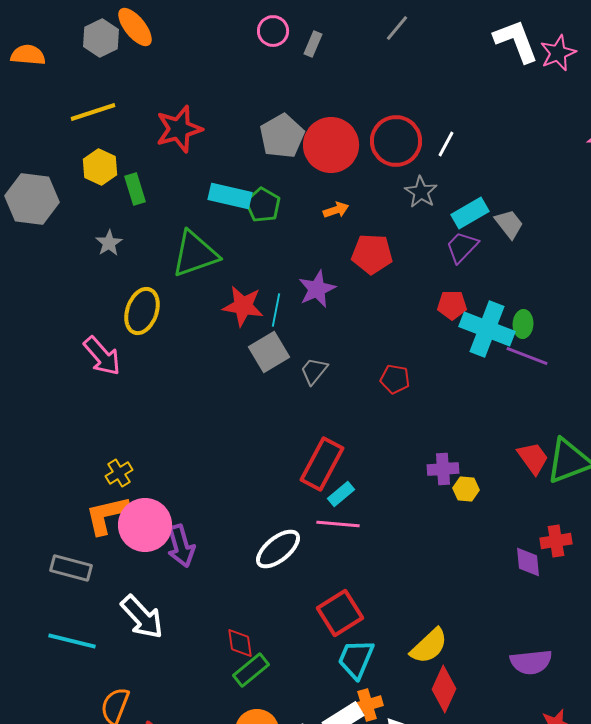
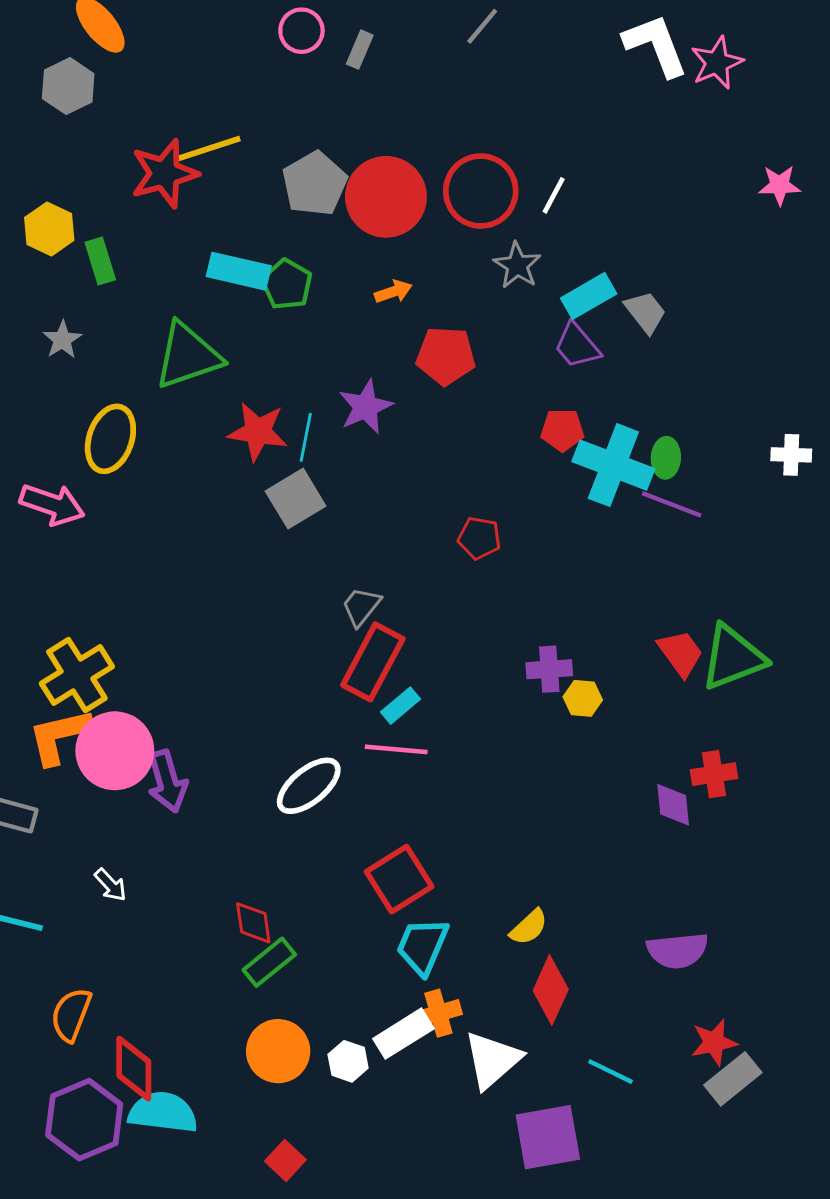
gray hexagon: (101, 38) -> (68, 86), moved
yellow line: (93, 112) -> (208, 149), moved
purple trapezoid: (462, 247) -> (577, 346), turned -84
pink arrow: (102, 356) -> (52, 504), turned -30
gray trapezoid: (314, 371) -> (361, 606), moved
yellow cross: (119, 473) -> (77, 675), size x1.8
white arrow: (142, 617) -> (110, 885), size x0.5
yellow semicircle: (429, 646) -> (529, 927), size x0.7

